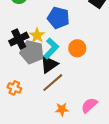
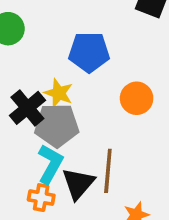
cyan L-shape: (51, 48) -> (50, 164), moved
black triangle: (49, 64) -> (78, 184), moved
brown line: (53, 83) -> (108, 171), turned -30

